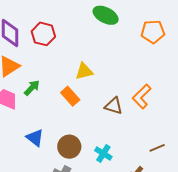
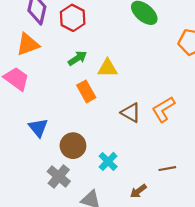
green arrow: (32, 88) -> (77, 58), moved

